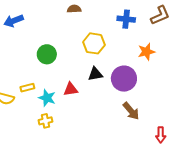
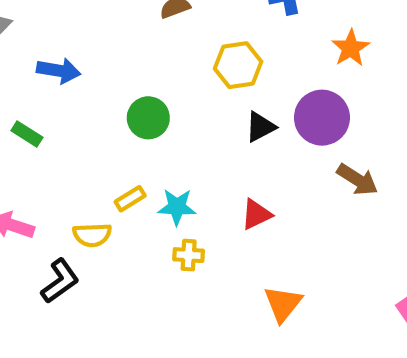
blue arrow: (14, 21) -> (59, 71), turned -132
red triangle: (71, 89) -> (256, 214), moved
yellow cross: (45, 121) -> (189, 255), turned 32

